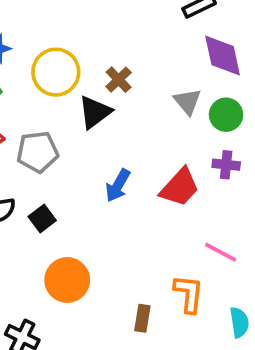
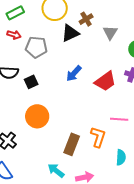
gray triangle: (187, 101) -> (110, 33), moved
pink line: (221, 252) -> (119, 119), turned -36
brown rectangle: (142, 318) -> (72, 144), size x1.5

